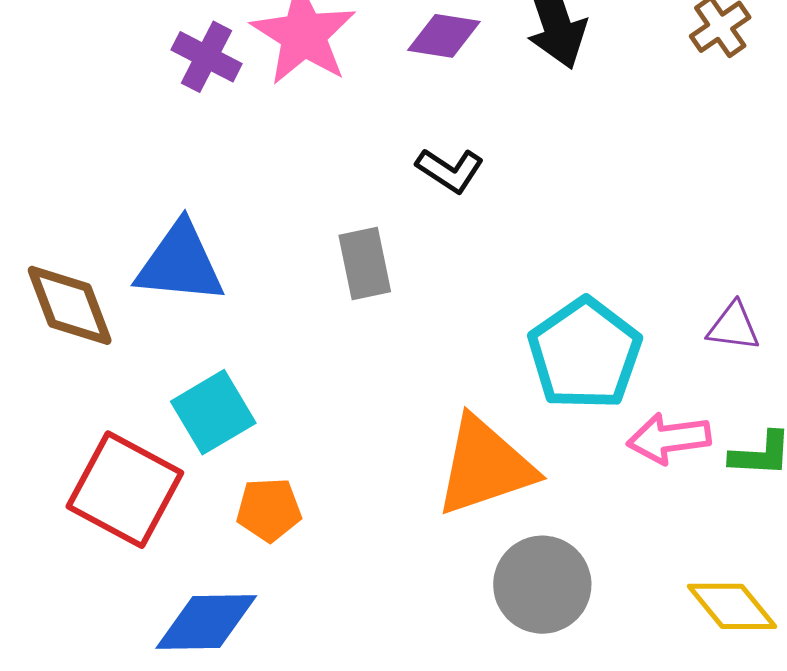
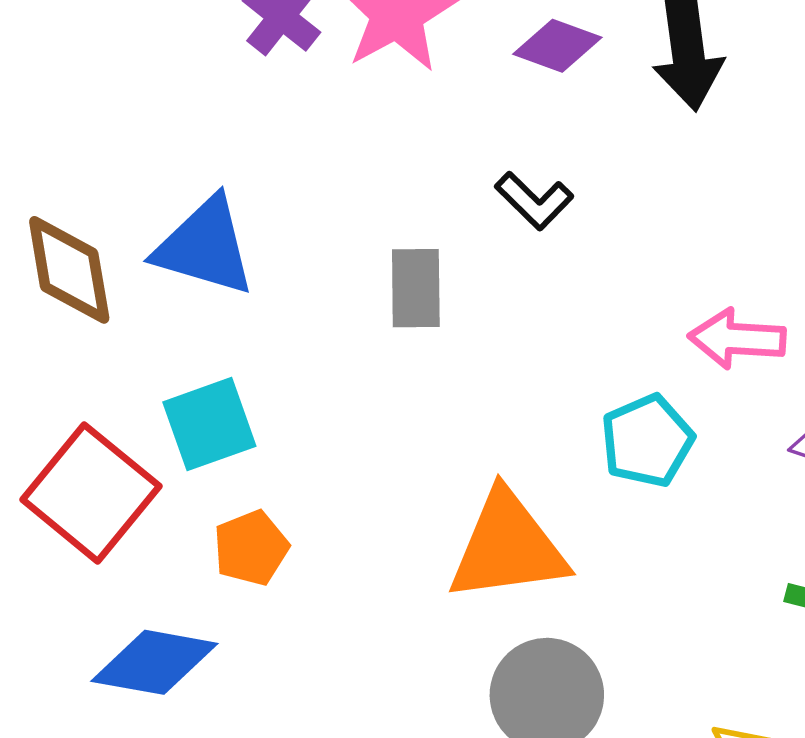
cyan pentagon: (585, 354) -> (647, 441), size x0.7
pink arrow: (669, 438) -> (737, 339), moved
orange pentagon: (269, 510) -> (251, 548), turned -30

